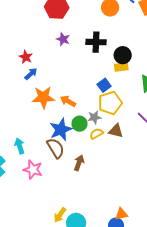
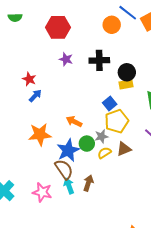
orange star: (43, 97) -> (40, 134), moved
brown triangle: (116, 131) -> (124, 149), turned -35
cyan arrow: (20, 146) -> (69, 186), moved

